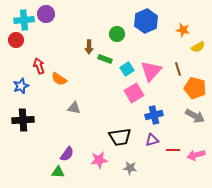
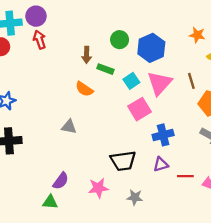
blue hexagon: (146, 21) -> (151, 48), moved
red arrow: (39, 66) -> (40, 40), moved
orange semicircle: (59, 79) -> (84, 89), moved

